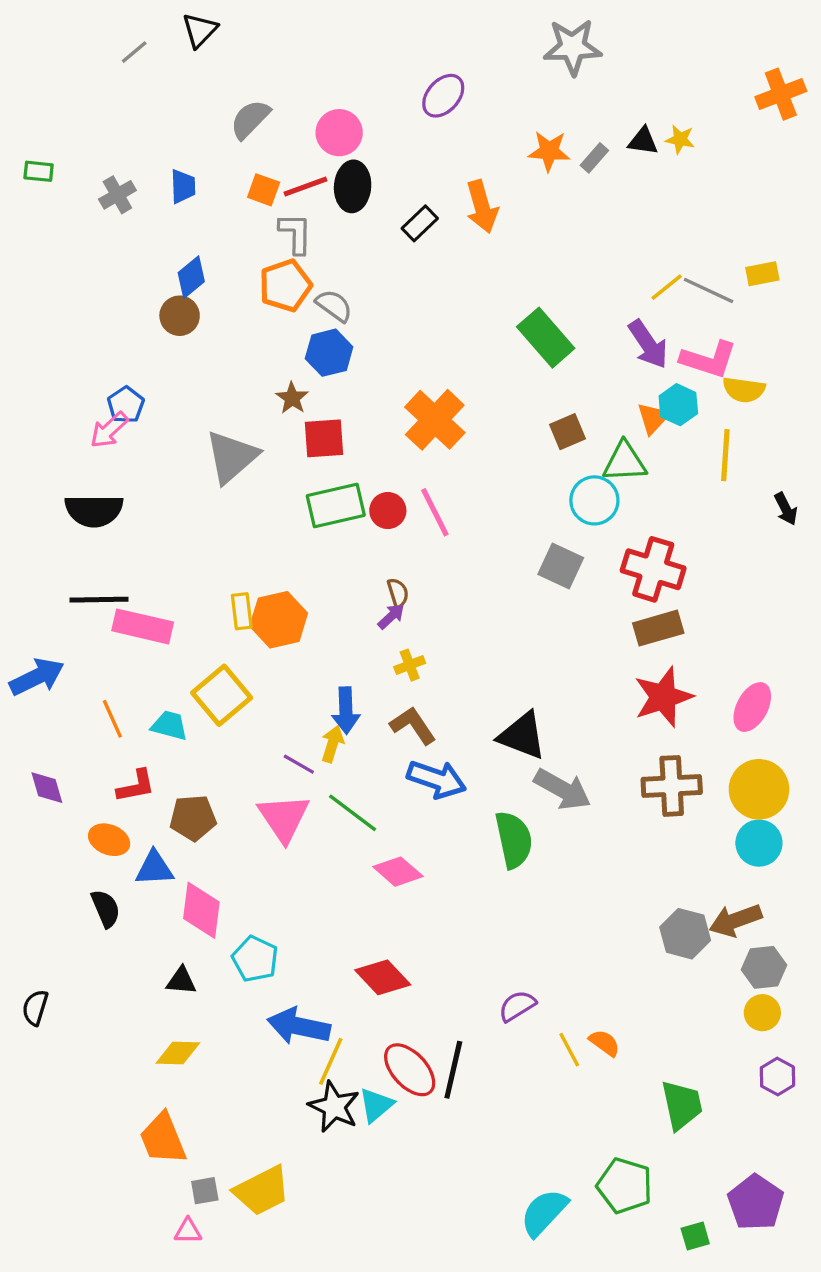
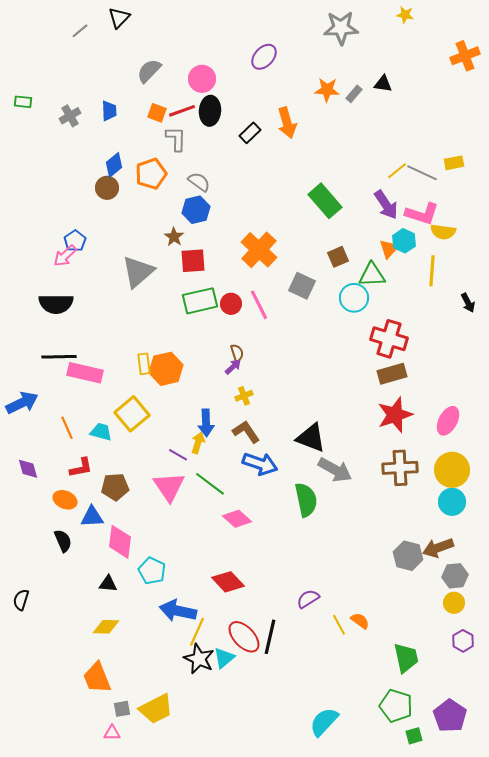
yellow star: (680, 139) -> (405, 15), moved
orange pentagon: (285, 285) -> (151, 174), moved
gray square: (561, 566) -> (302, 286), moved
green pentagon: (625, 1186) -> (396, 706), moved

